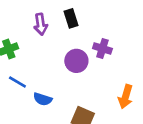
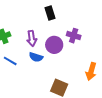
purple arrow: (41, 24) -> (32, 38), moved
blue semicircle: (43, 99) -> (36, 57), moved

